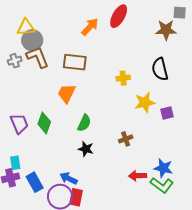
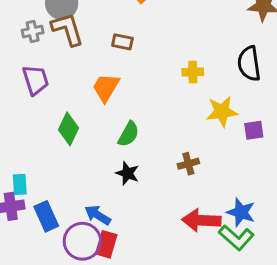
brown rectangle: (75, 62) -> (122, 42), size x0.6
purple trapezoid: (19, 124) -> (36, 80), moved
red arrow: (138, 176) -> (201, 220), size x1.4

